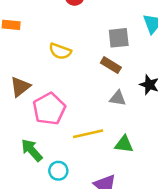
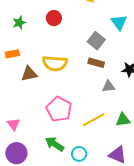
gray square: (119, 38) -> (96, 41), turned -30
yellow semicircle: (60, 51) -> (55, 63), size x1.4
brown triangle: (20, 87) -> (29, 74), moved, turned 42

